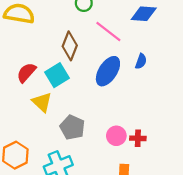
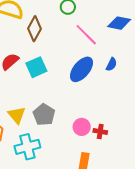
brown diamond: (70, 46) -> (35, 29), moved
yellow triangle: (42, 102) -> (17, 115), moved

